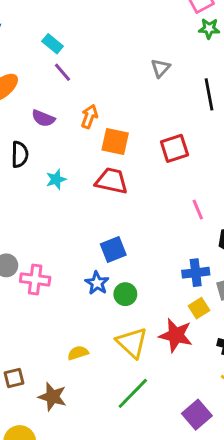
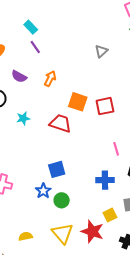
orange square: (115, 141) -> (78, 102), moved
blue cross: (196, 273) -> (105, 180), moved

